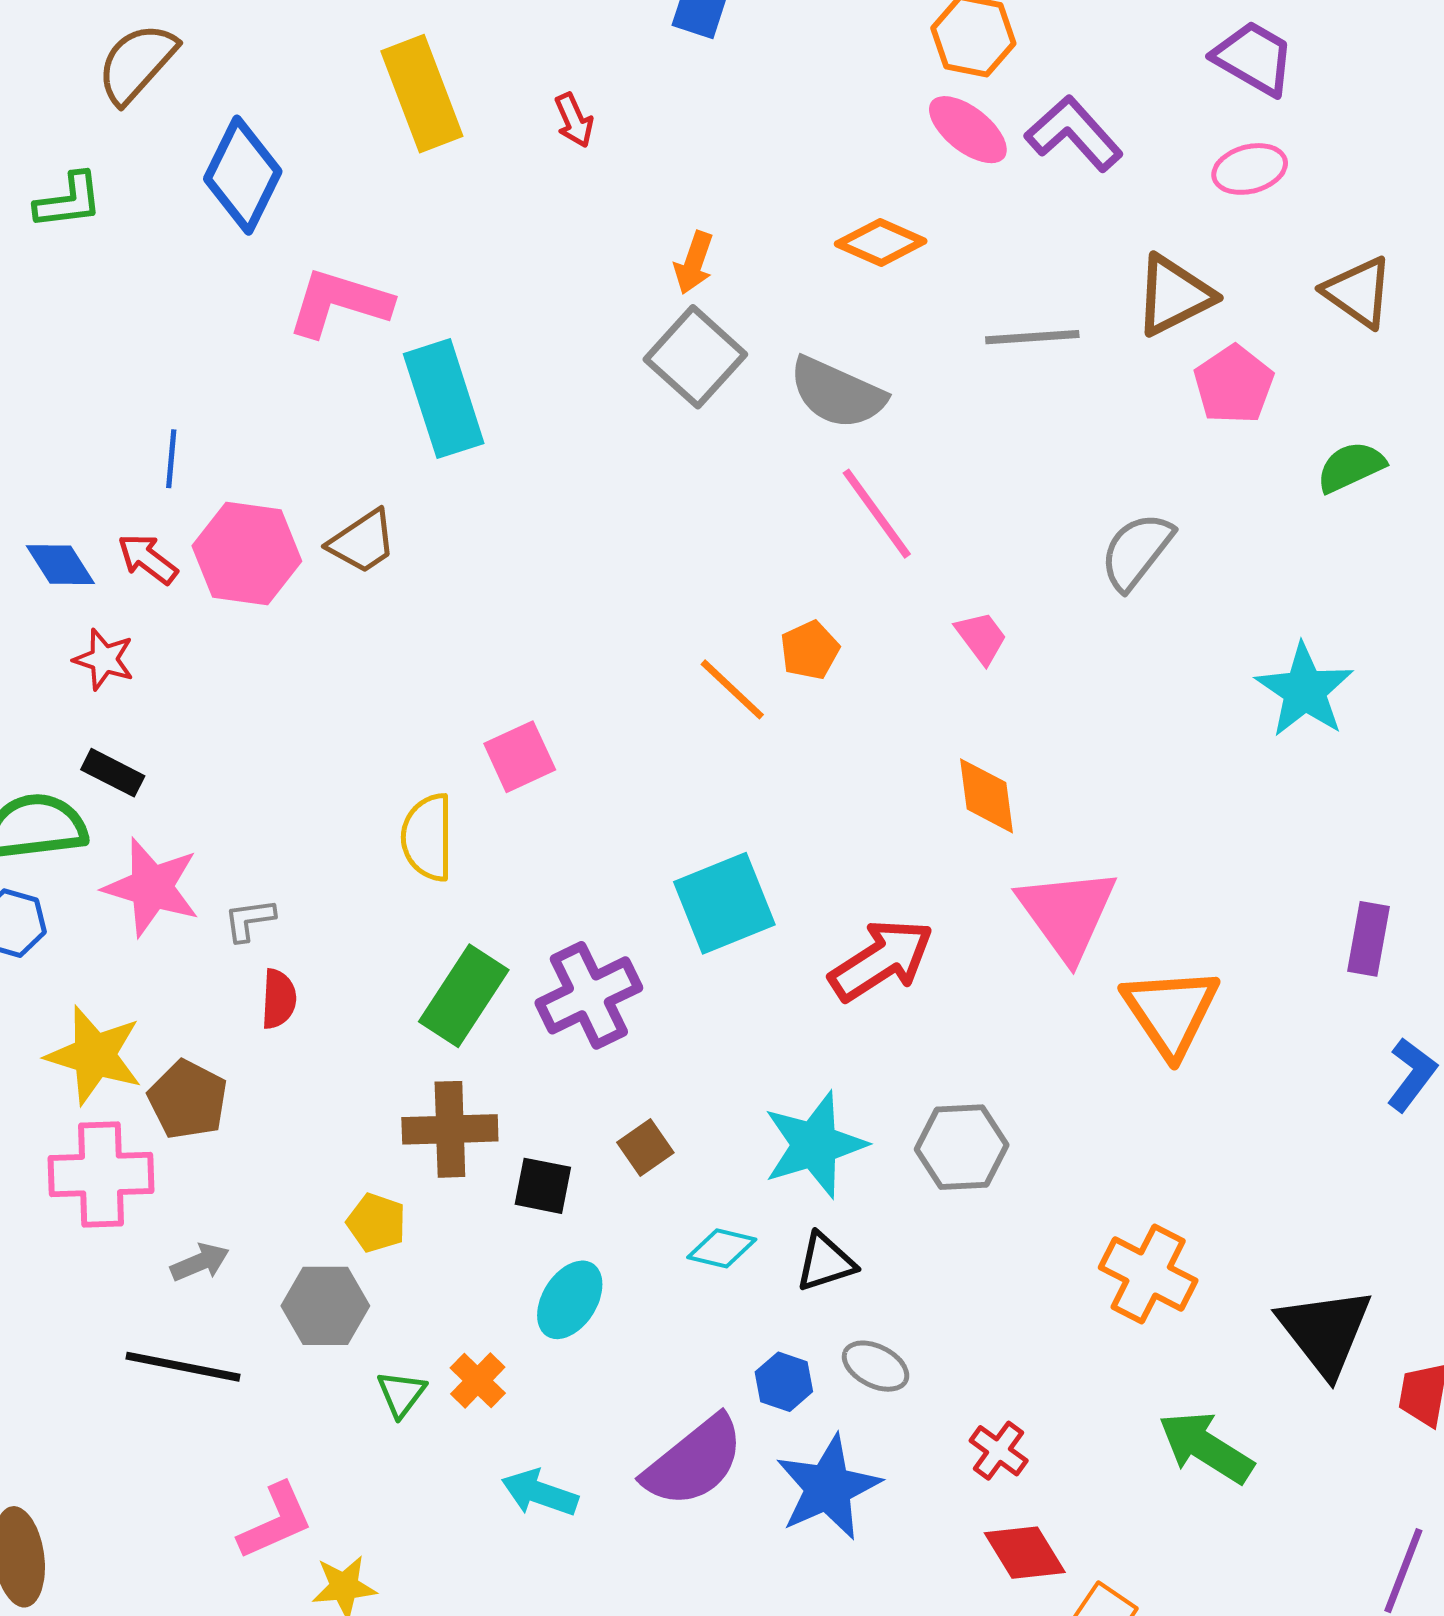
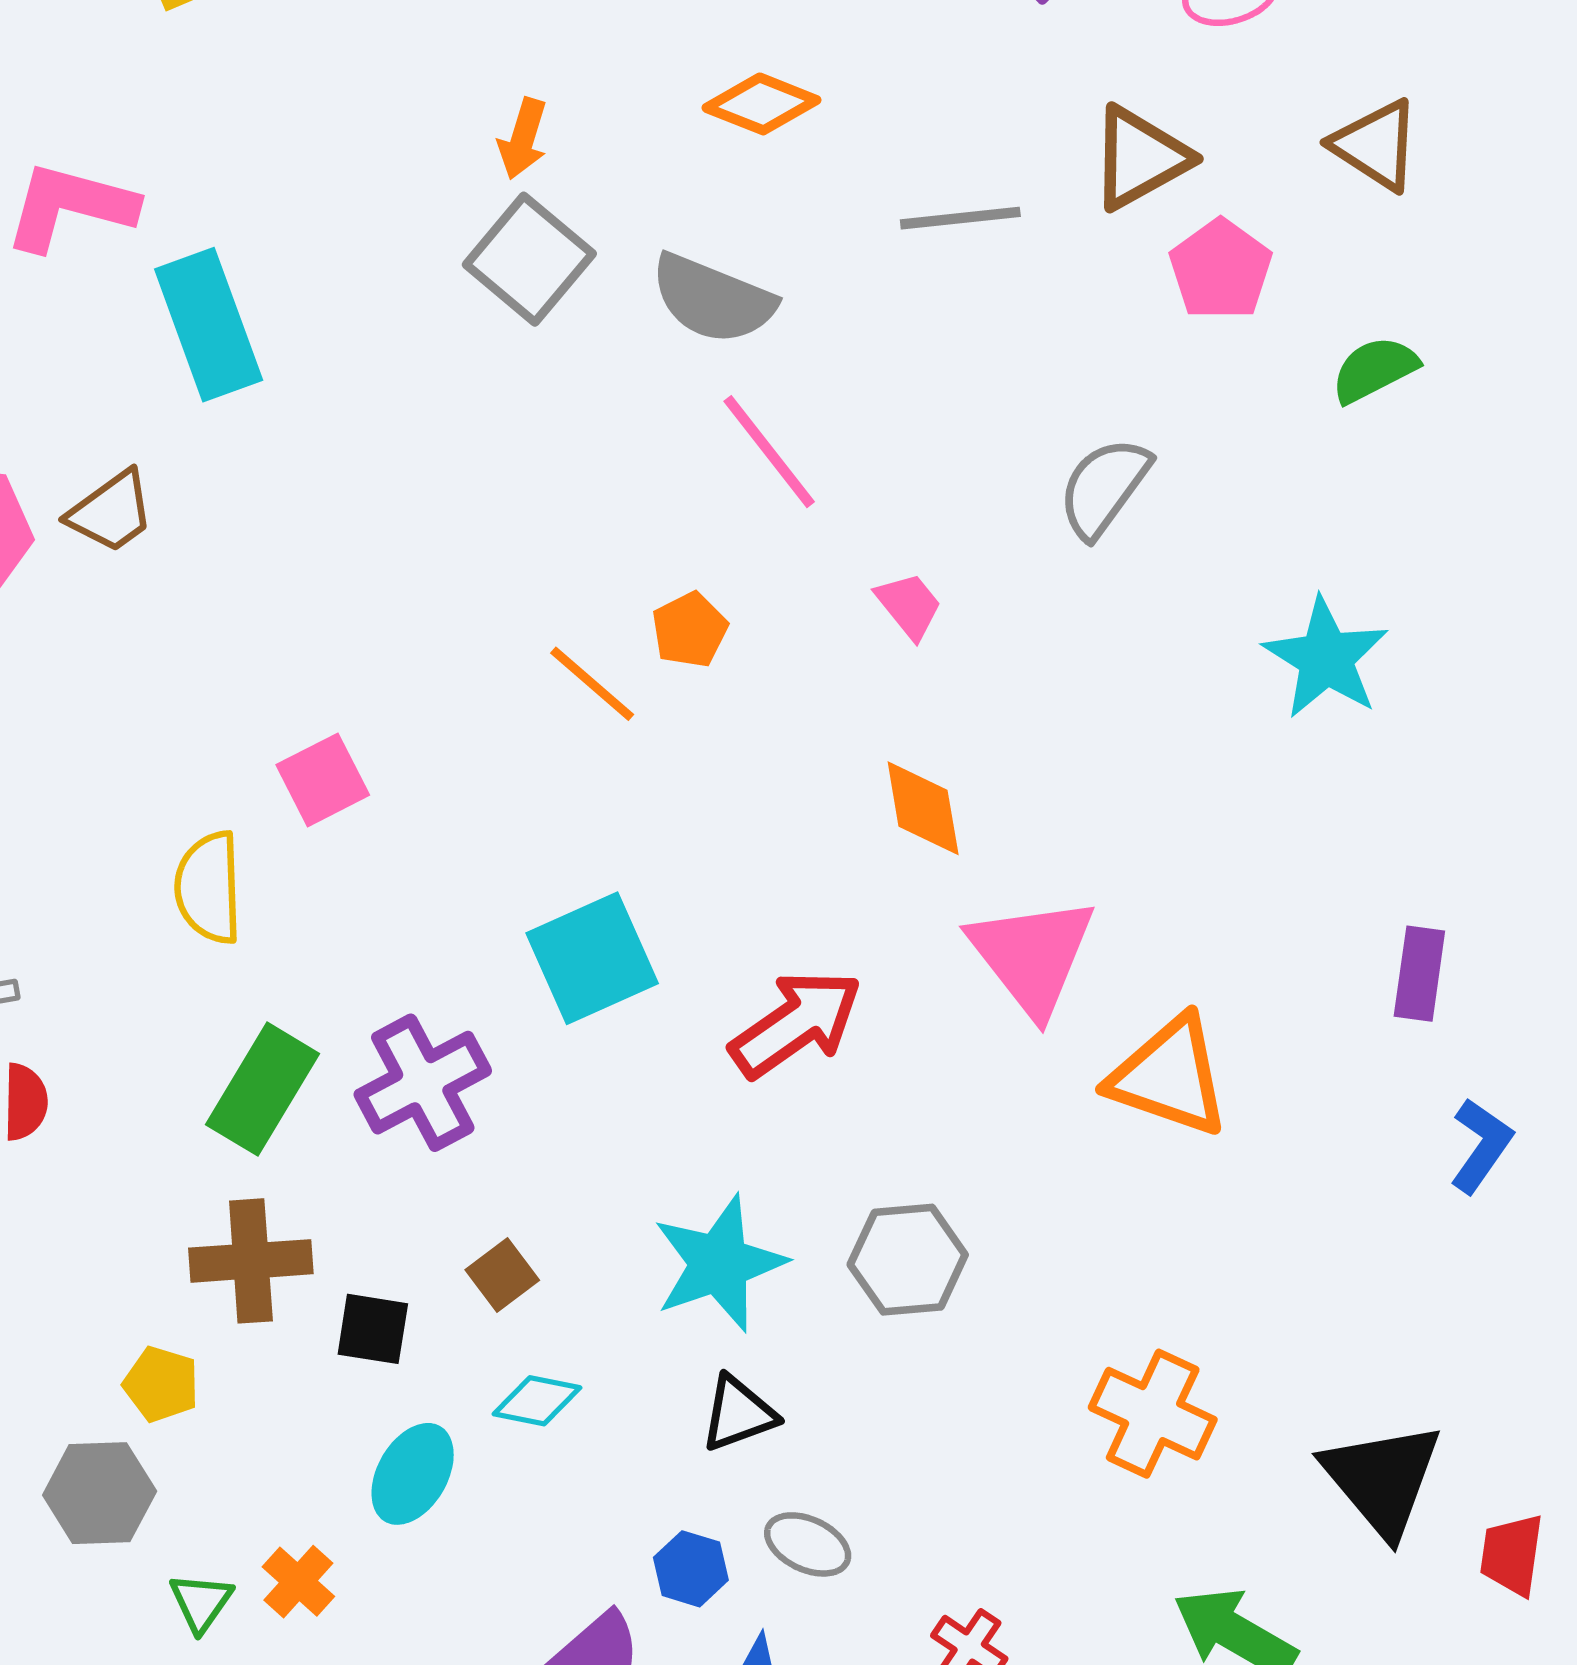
orange triangle: (1171, 1012) -> (1169, 1076), turned -35
cyan diamond: (722, 1248) -> (537, 1401), moved

